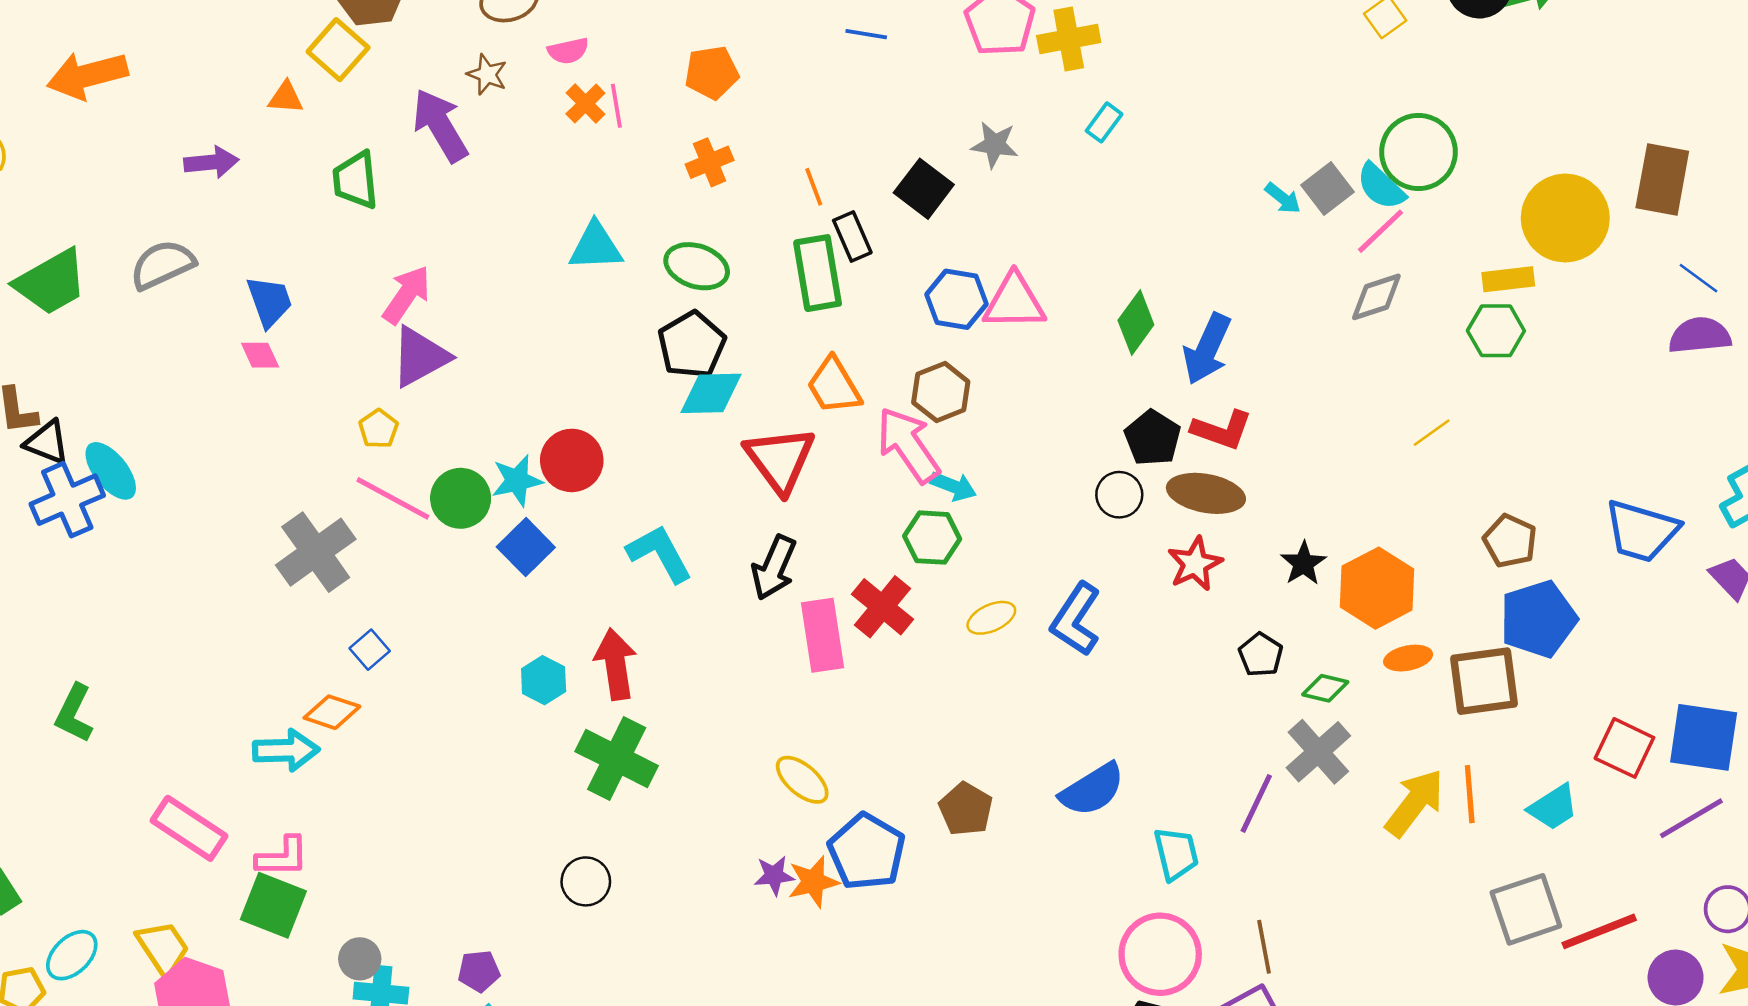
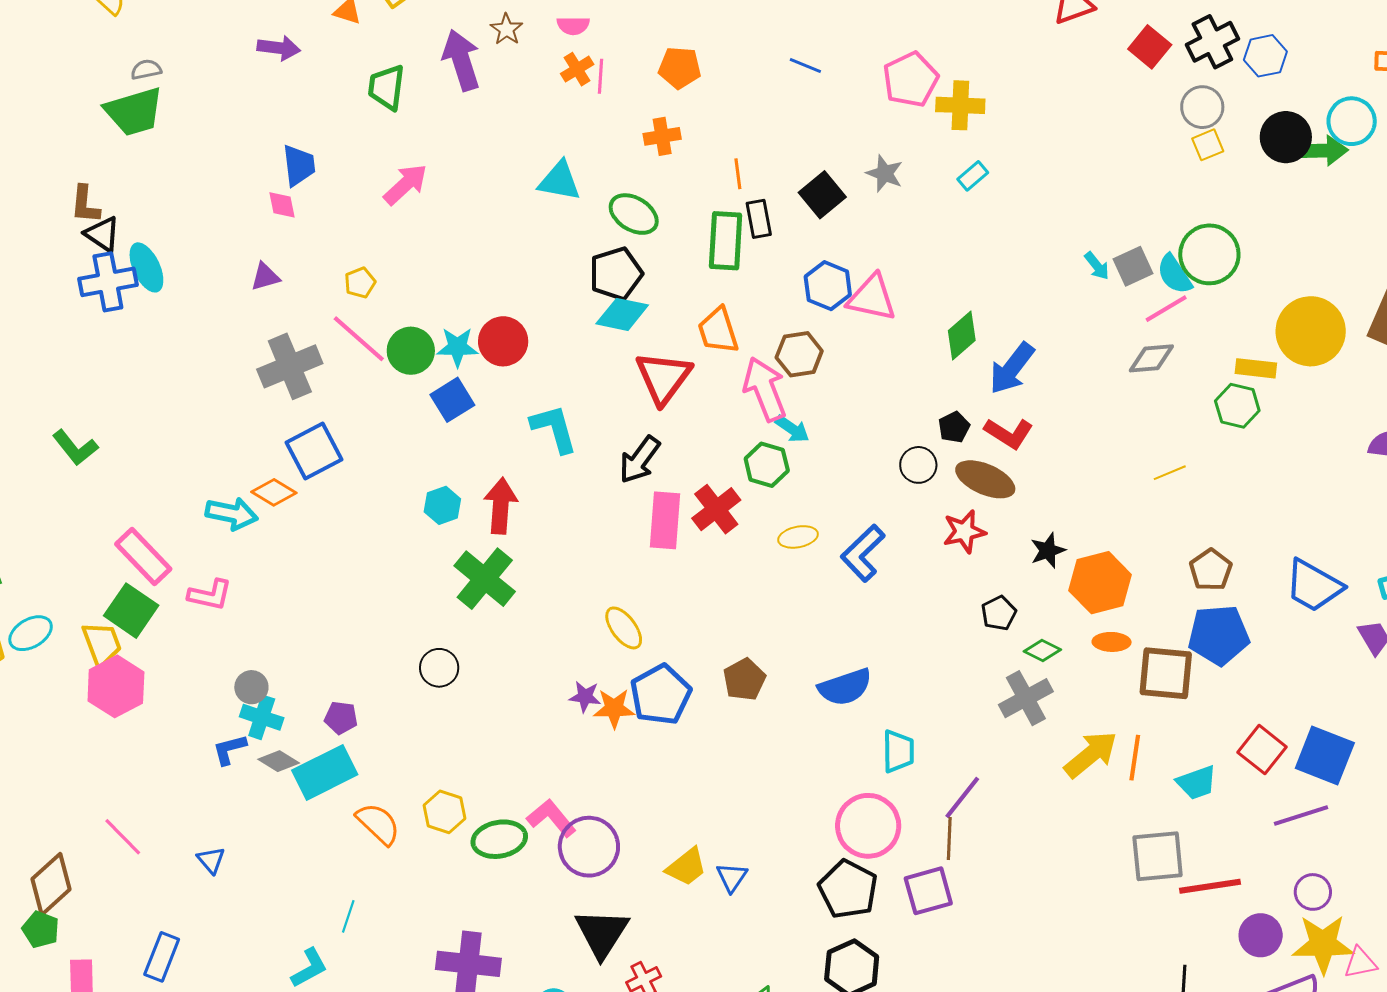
gray semicircle: (162, 265) -> (146, 70), moved, size x0.6
purple triangle: (420, 357) -> (265, 277), moved, size x0.6
black pentagon: (1153, 438) -> (954, 427), size x0.7
blue square: (370, 650) -> (314, 451), size x1.8
green L-shape: (74, 713) -> (75, 448), turned -78
purple line: (1256, 803) -> (962, 798), moved
green square: (273, 905) -> (131, 611), moved

